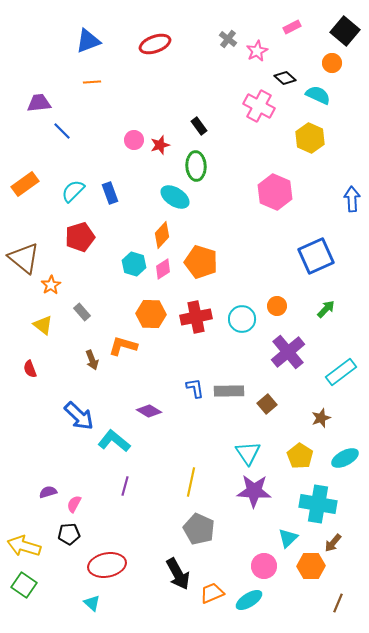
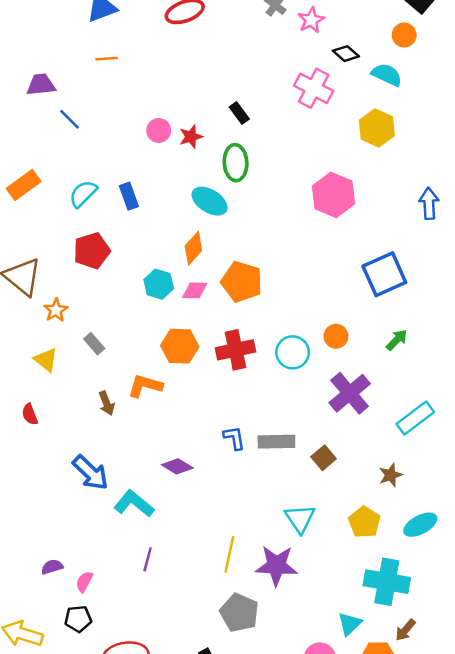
pink diamond: (163, 269) -> (195, 290), turned 35
purple star: (254, 491) -> (276, 566), moved

